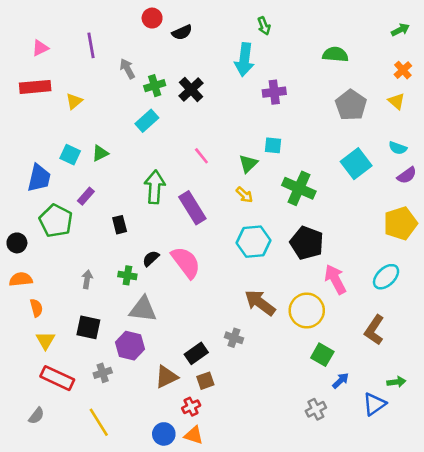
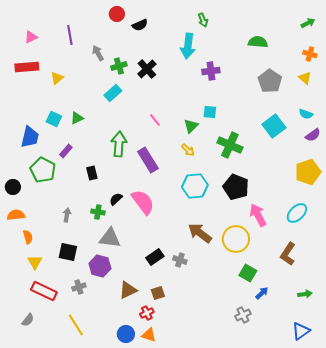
orange cross: (403, 70) -> (310, 54), turned -32
black rectangle: (196, 353) -> (155, 257), moved
blue triangle: (374, 404) -> (301, 331), moved

